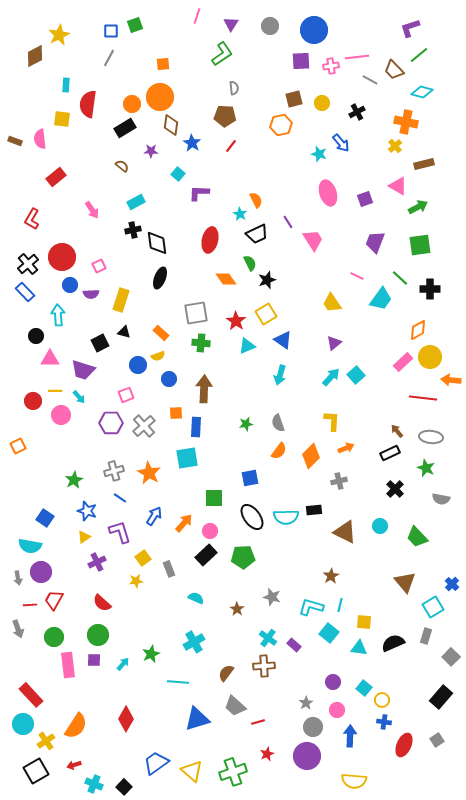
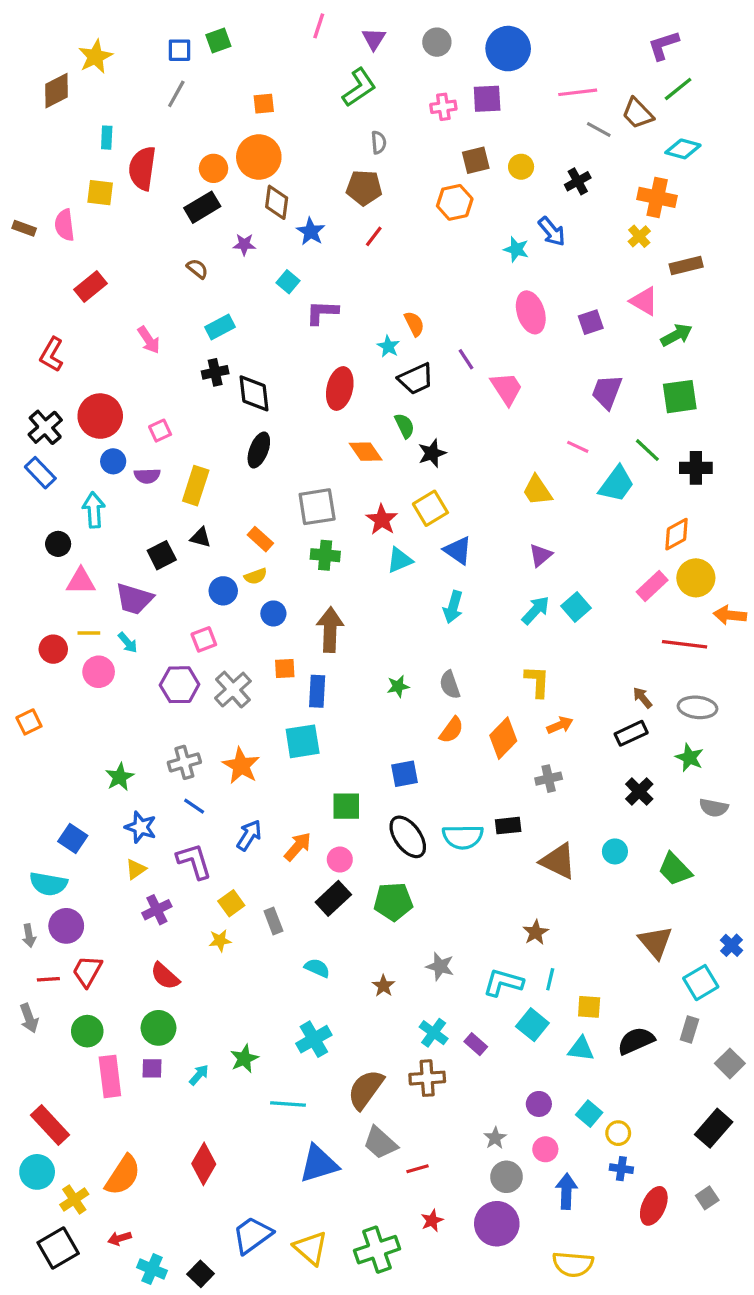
pink cross: (331, 66) -> (443, 107), moved
brown semicircle: (226, 673) -> (366, 1089), size x1.5

